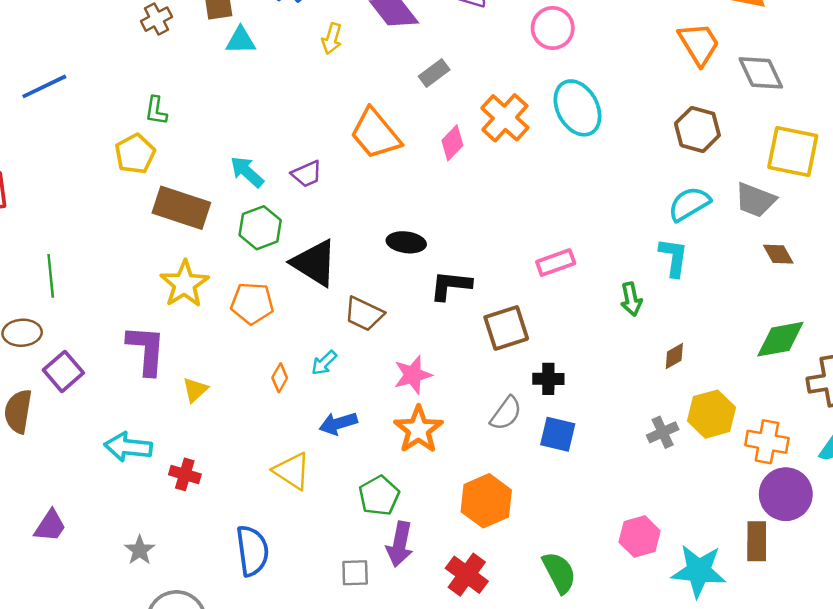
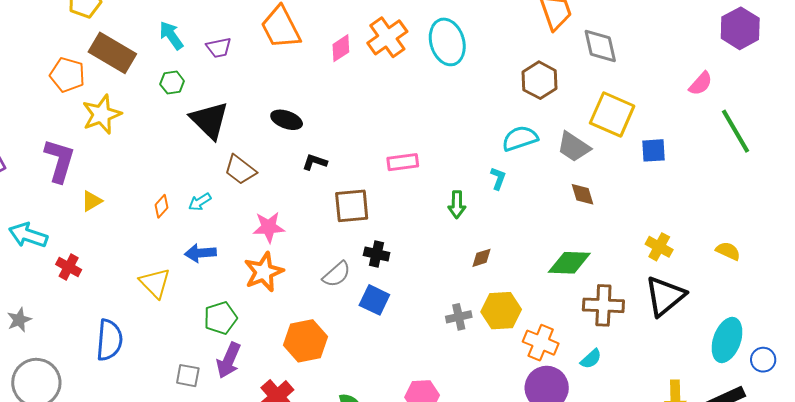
green hexagon: (260, 228) -> (172, 83), size x0.7
cyan L-shape: (674, 257) -> (498, 178), size x0.7
black L-shape: (451, 285) -> (315, 162), size x0.7
orange pentagon: (252, 303) -> (67, 75), moved

